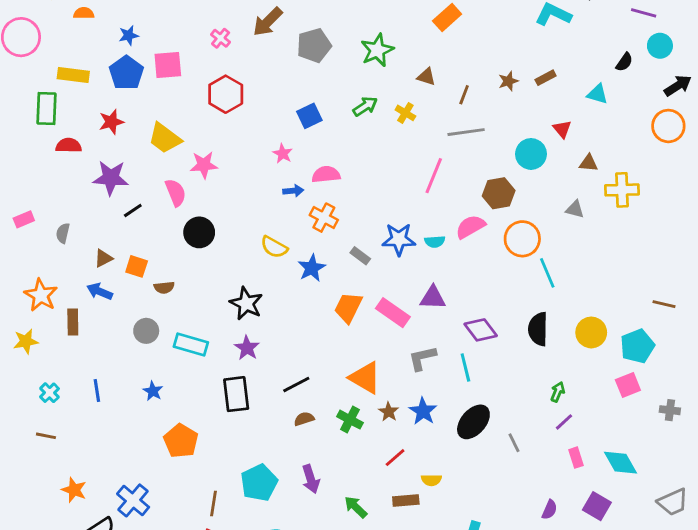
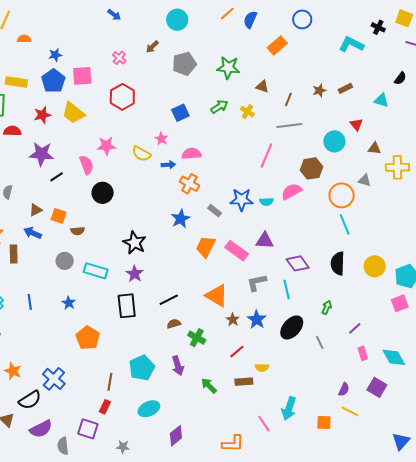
brown arrow: (268, 22) -> (152, 47), size x0.6
green star: (377, 50) -> (228, 68), turned 30
yellow trapezoid: (165, 138) -> (73, 113), moved
orange circle: (522, 239) -> (342, 195), moved
yellow semicircle: (274, 247) -> (141, 154), moved
green arrow: (558, 392) -> (327, 307), moved
green cross: (350, 420) -> (197, 338), moved

